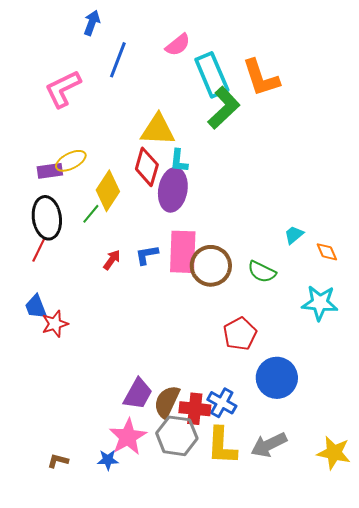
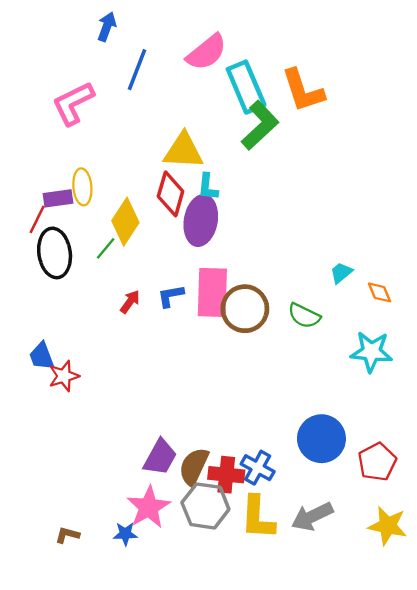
pink semicircle: (178, 45) -> (207, 52), size x1.4
yellow ellipse: (71, 161) -> (82, 187), turned -68
red line: (39, 250) -> (37, 219), moved
red pentagon: (240, 334) -> (377, 462), moved

